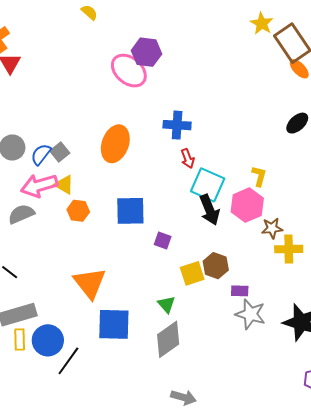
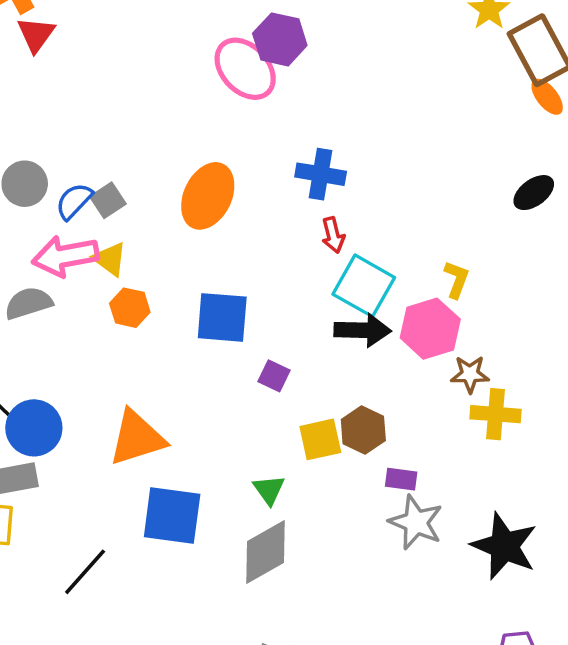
black arrow: (210, 210) -> (362, 330), turned -72
orange triangle: (90, 283) -> (137, 438), turned 45
blue circle: (48, 340) -> (34, 428), moved

